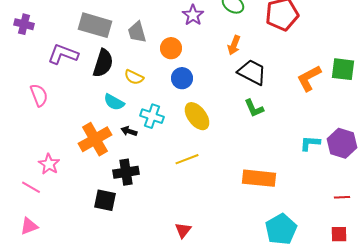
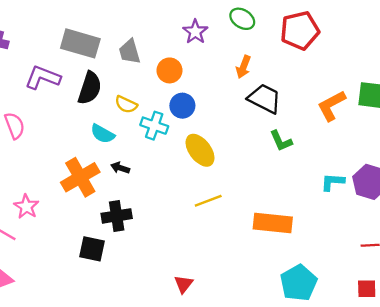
green L-shape: (254, 108) -> (281, 141), moved
cyan cross: (152, 116) -> (154, 126), moved
yellow line: (187, 159) -> (208, 201), moved

